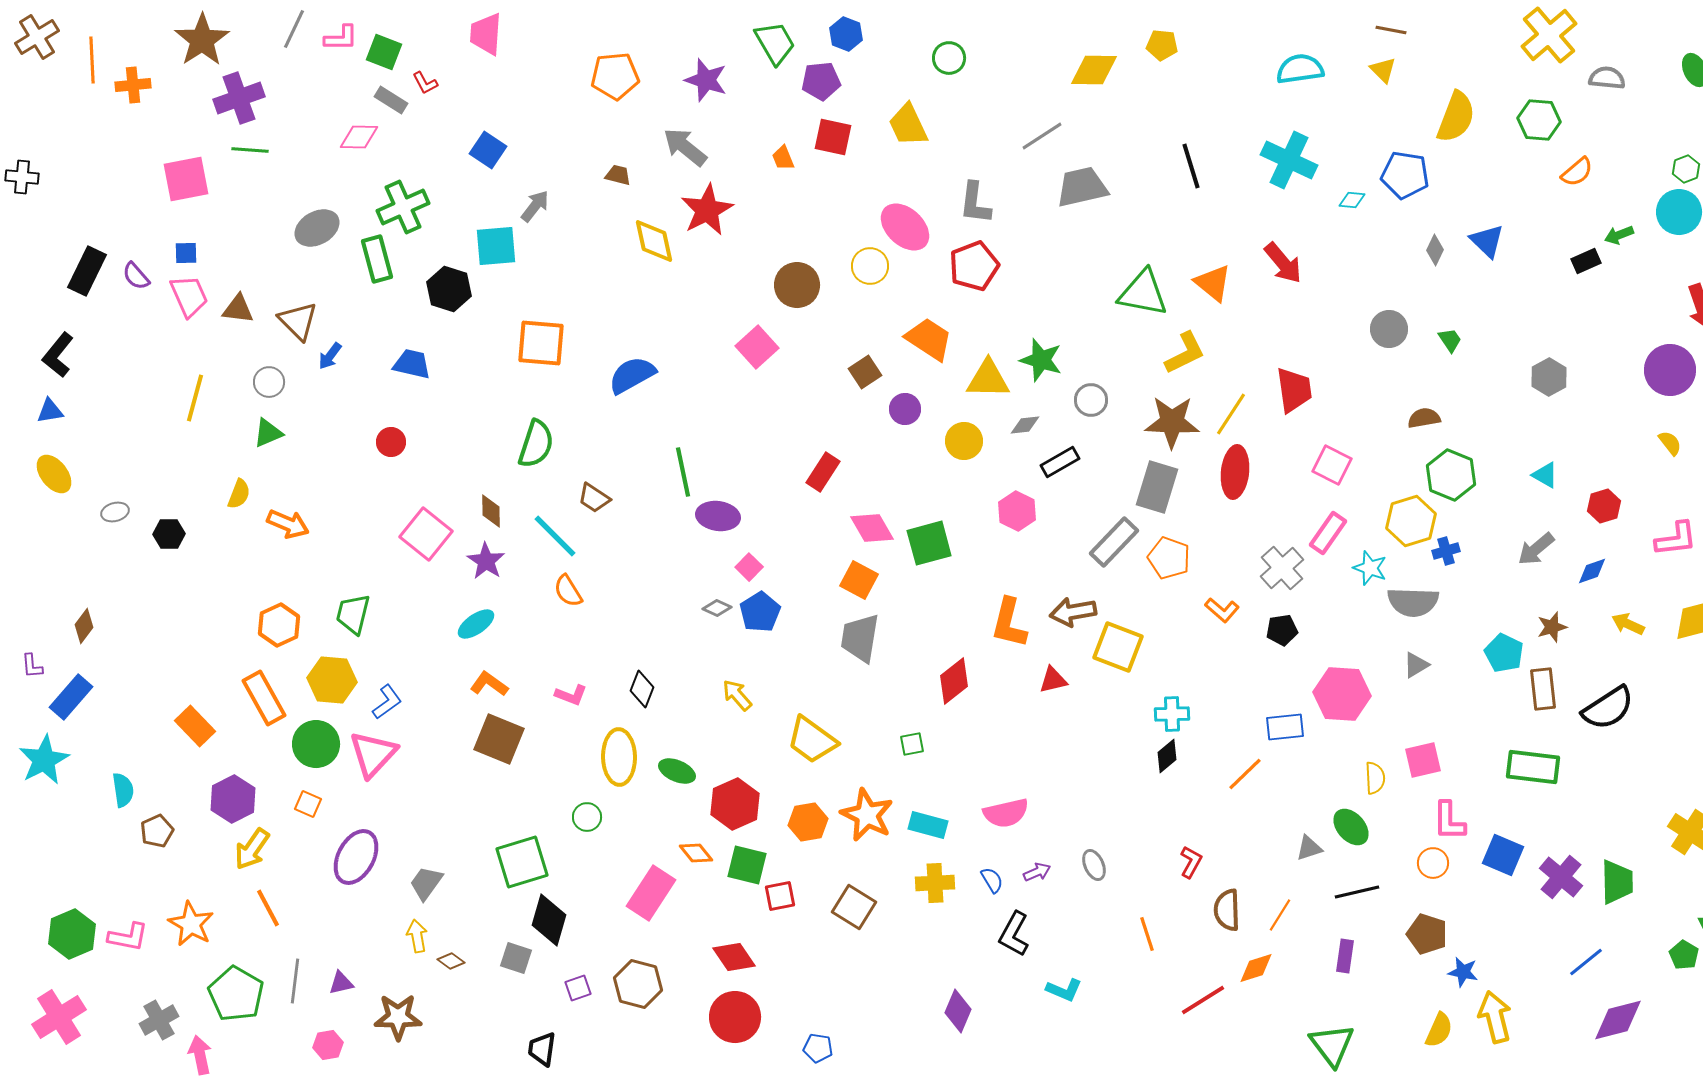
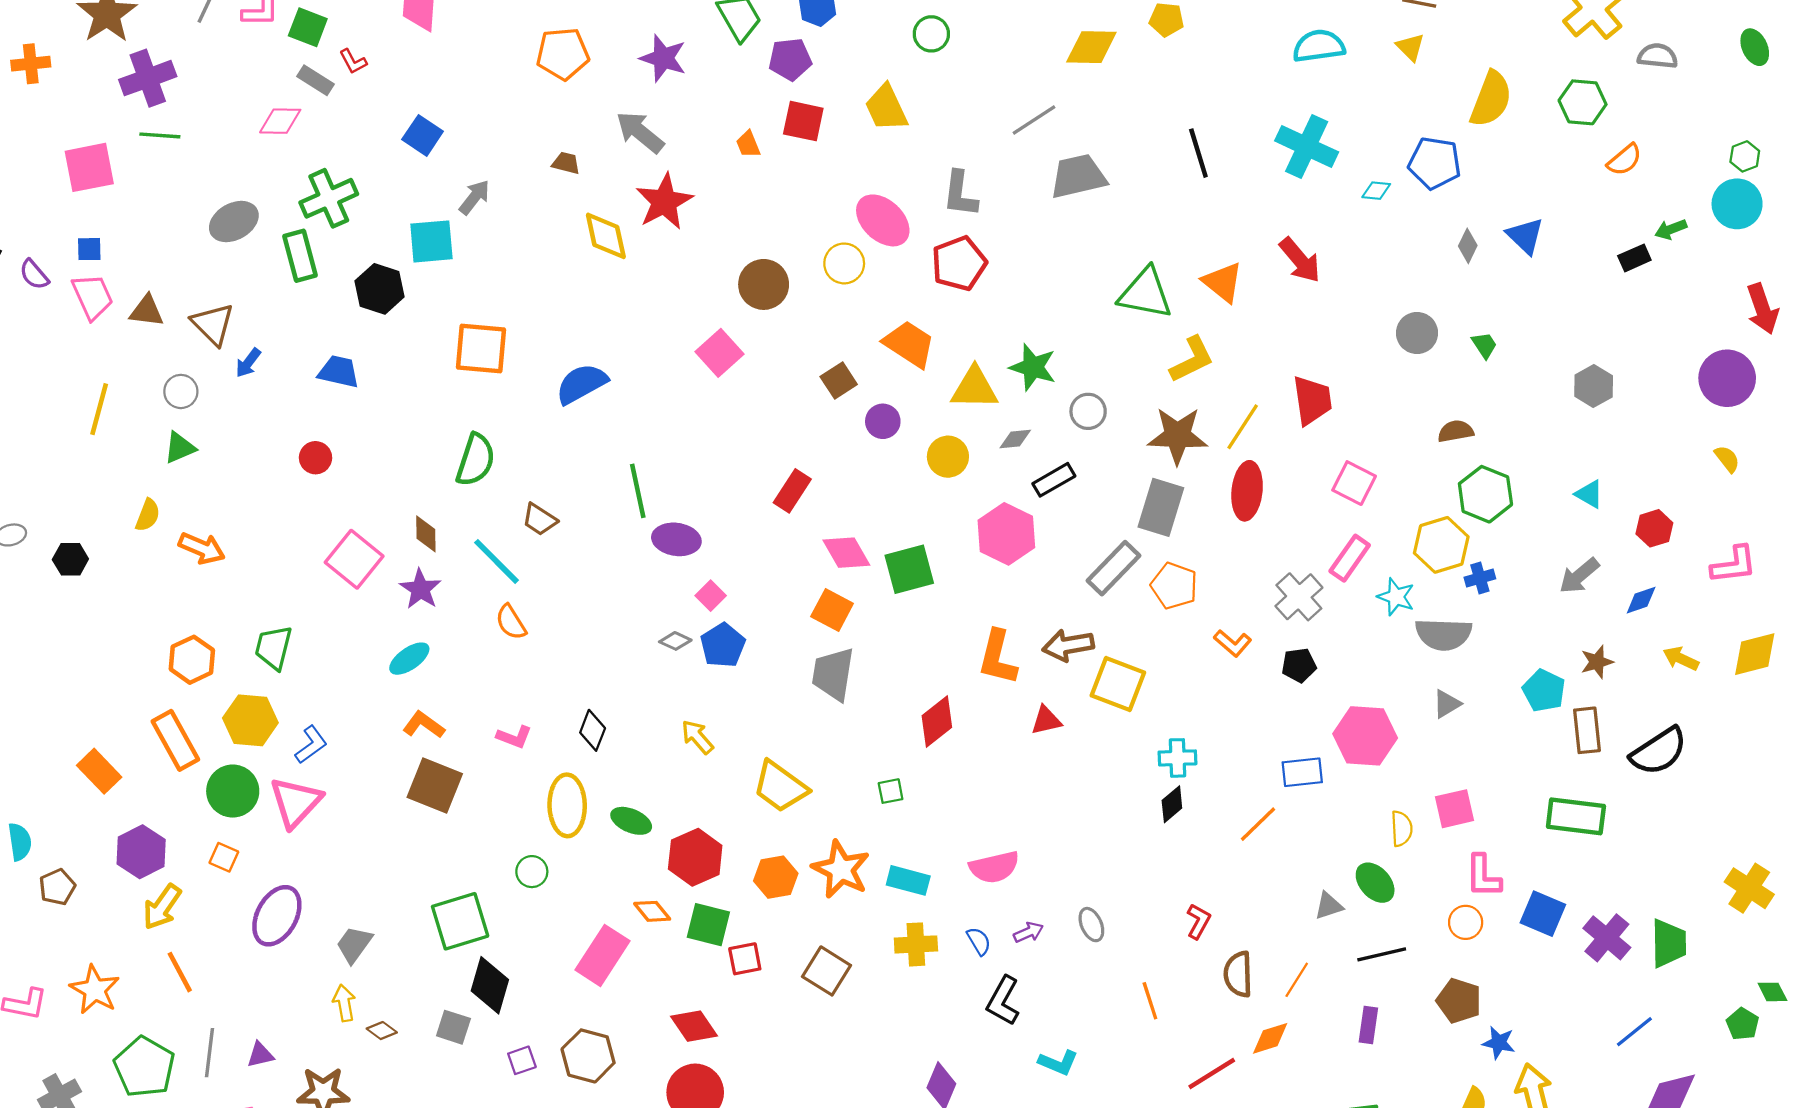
pink hexagon: (1017, 511) -> (1006, 534), size x1.4

